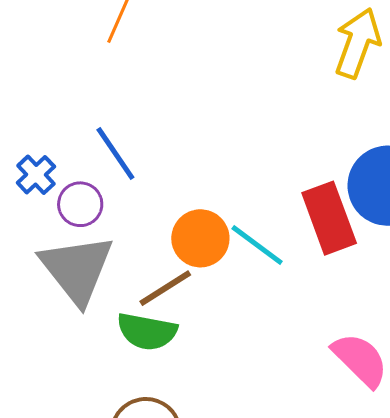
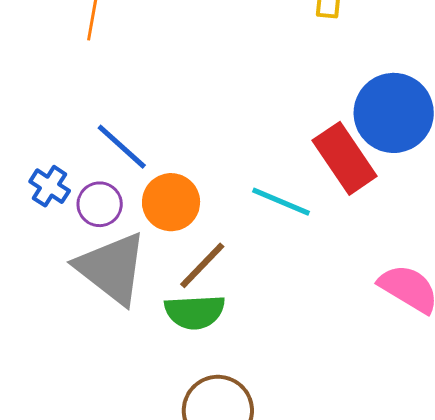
orange circle: (200, 238) -> (171, 202), moved

